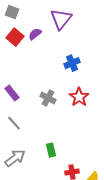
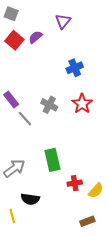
purple triangle: (61, 19) -> (63, 21), size x0.7
gray line: (14, 123) -> (25, 119), moved
green rectangle: (51, 150) -> (52, 160), size x1.5

